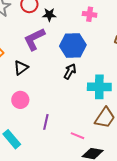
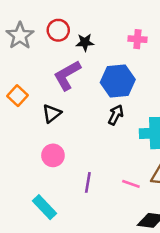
pink line: (78, 136) -> (131, 184), moved

